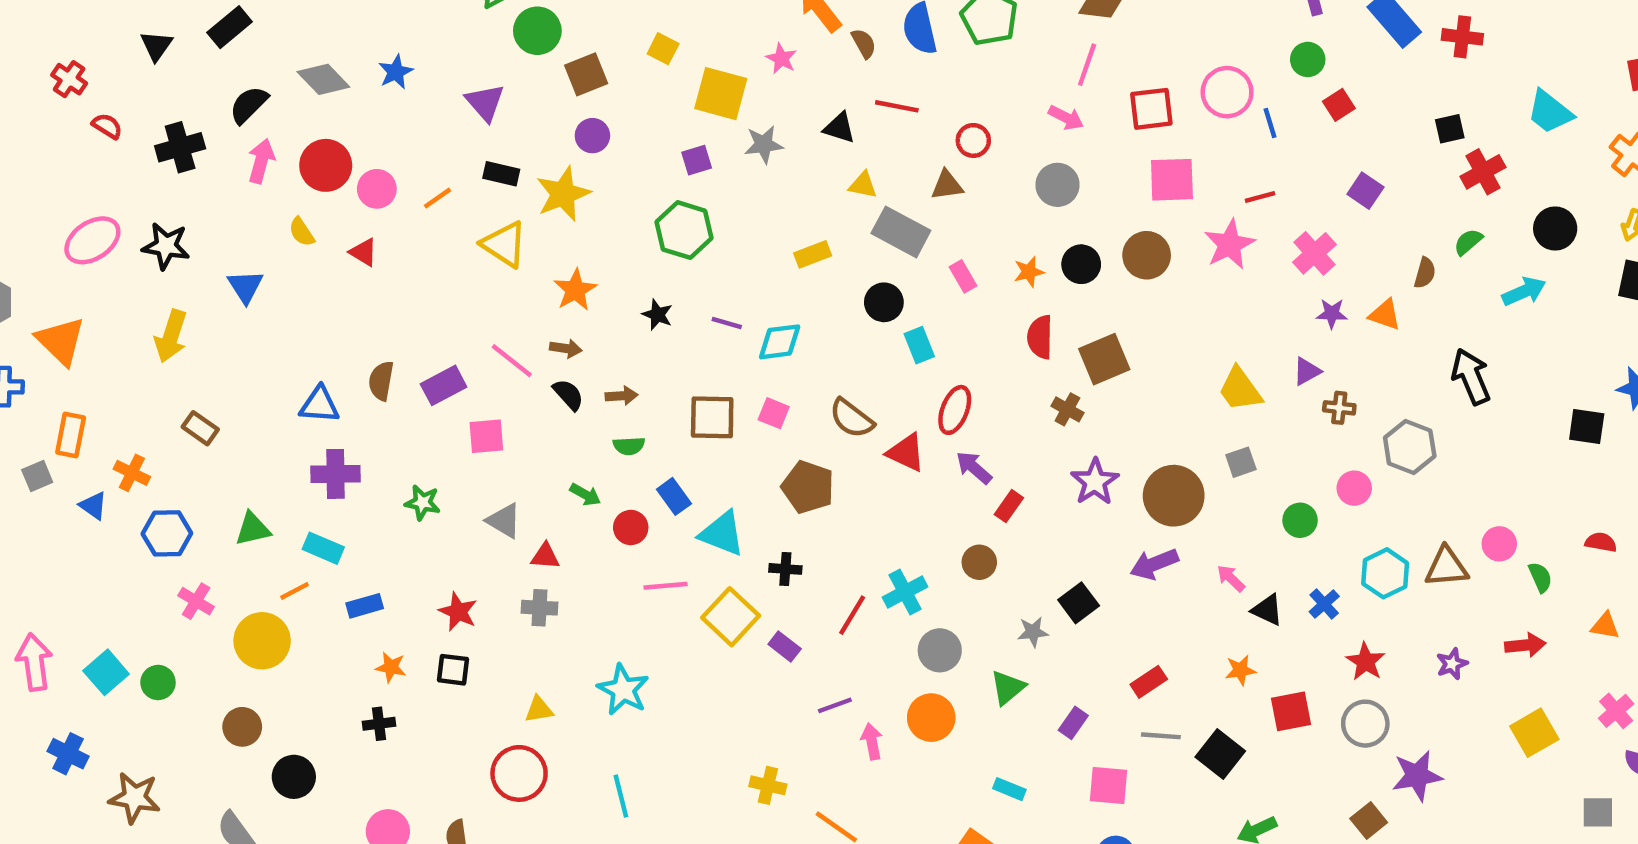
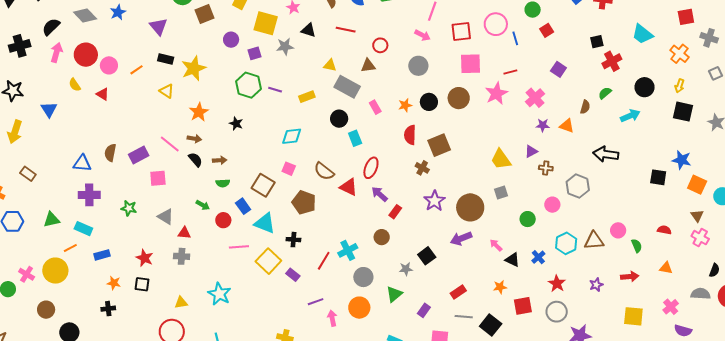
black triangle: (839, 128) -> (308, 30), moved
purple circle: (592, 136) -> (231, 40), moved
yellow triangle: (504, 244) -> (167, 91), size x0.7
purple line: (727, 323) -> (275, 90), moved
black arrow: (1471, 377) -> (606, 154), turned -60
brown square: (712, 417) -> (263, 185), moved, turned 30
pink cross: (196, 601) -> (27, 274), moved
yellow square: (1534, 733) -> (633, 316), turned 35

